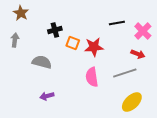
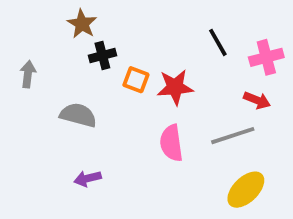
brown star: (21, 13) -> (82, 24), moved
black line: (117, 23) -> (218, 42), turned 70
pink cross: (143, 31) -> (266, 57), turned 30

